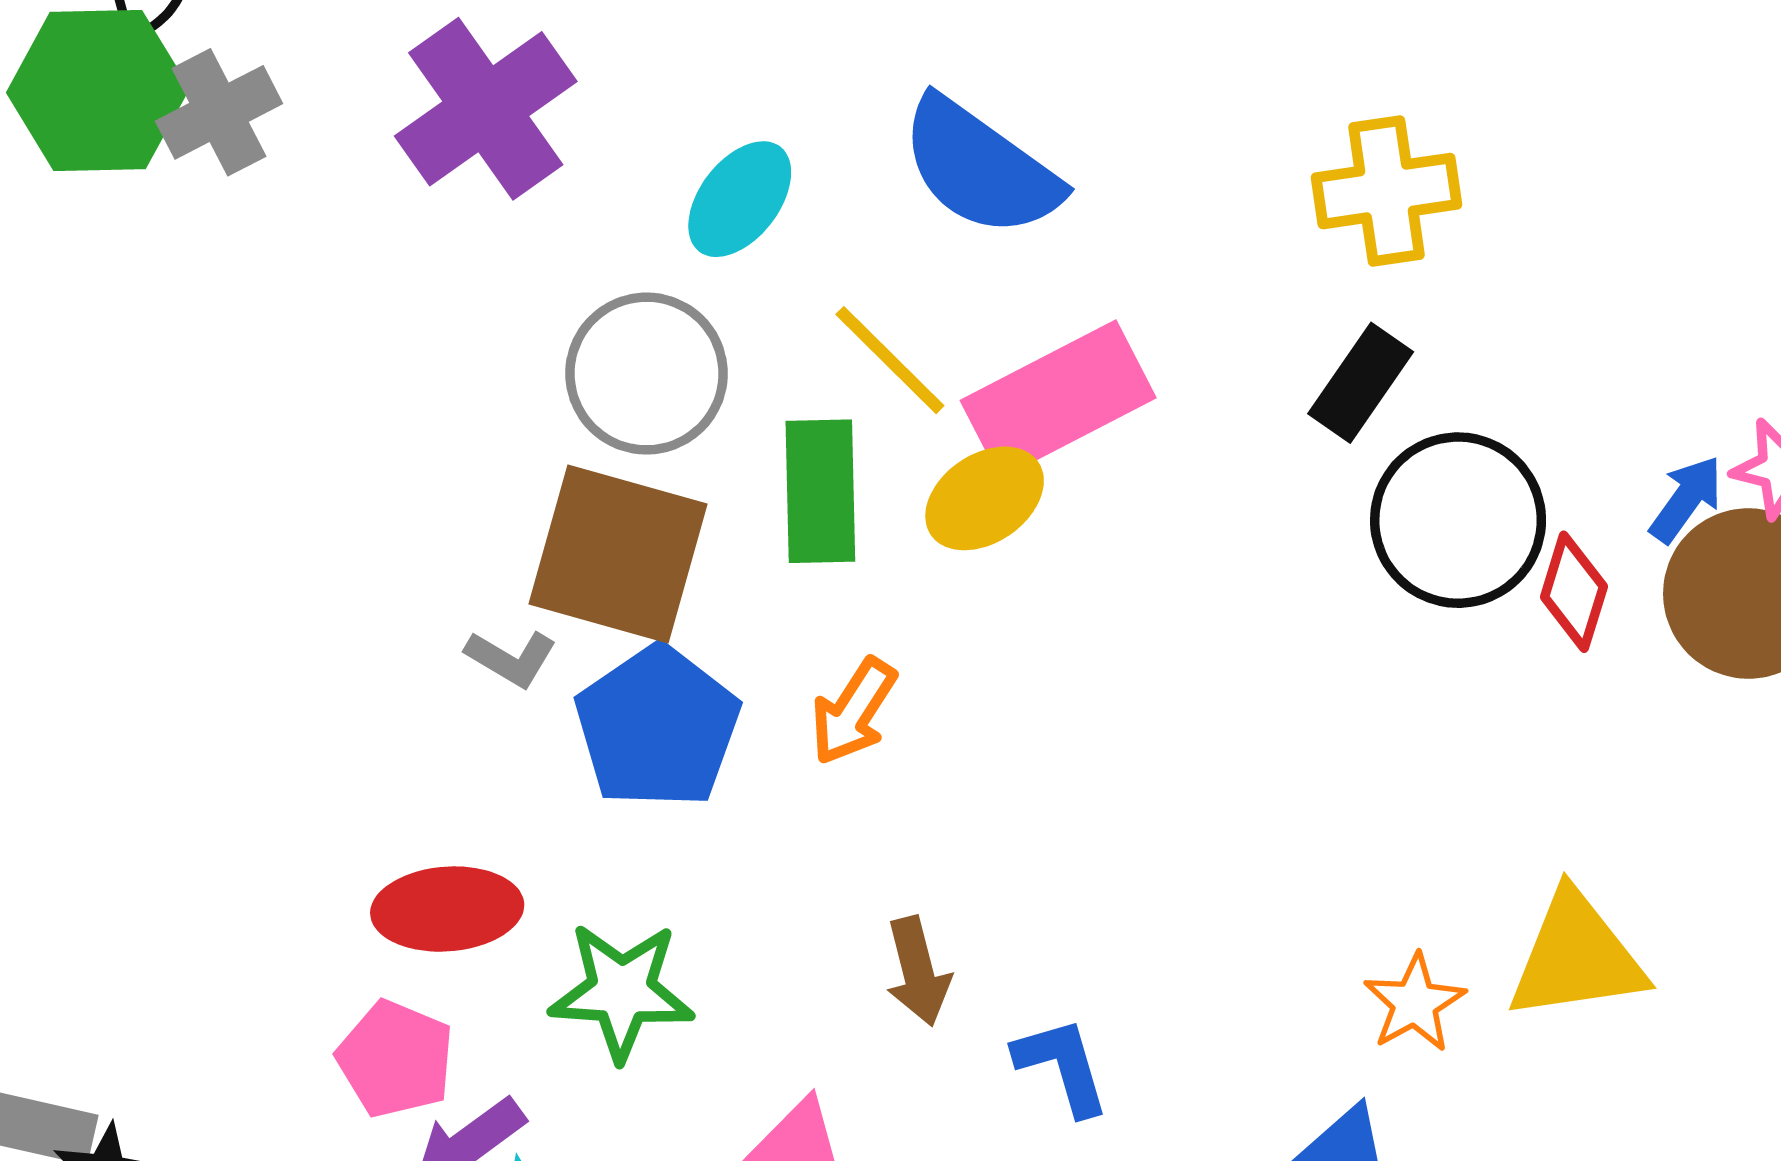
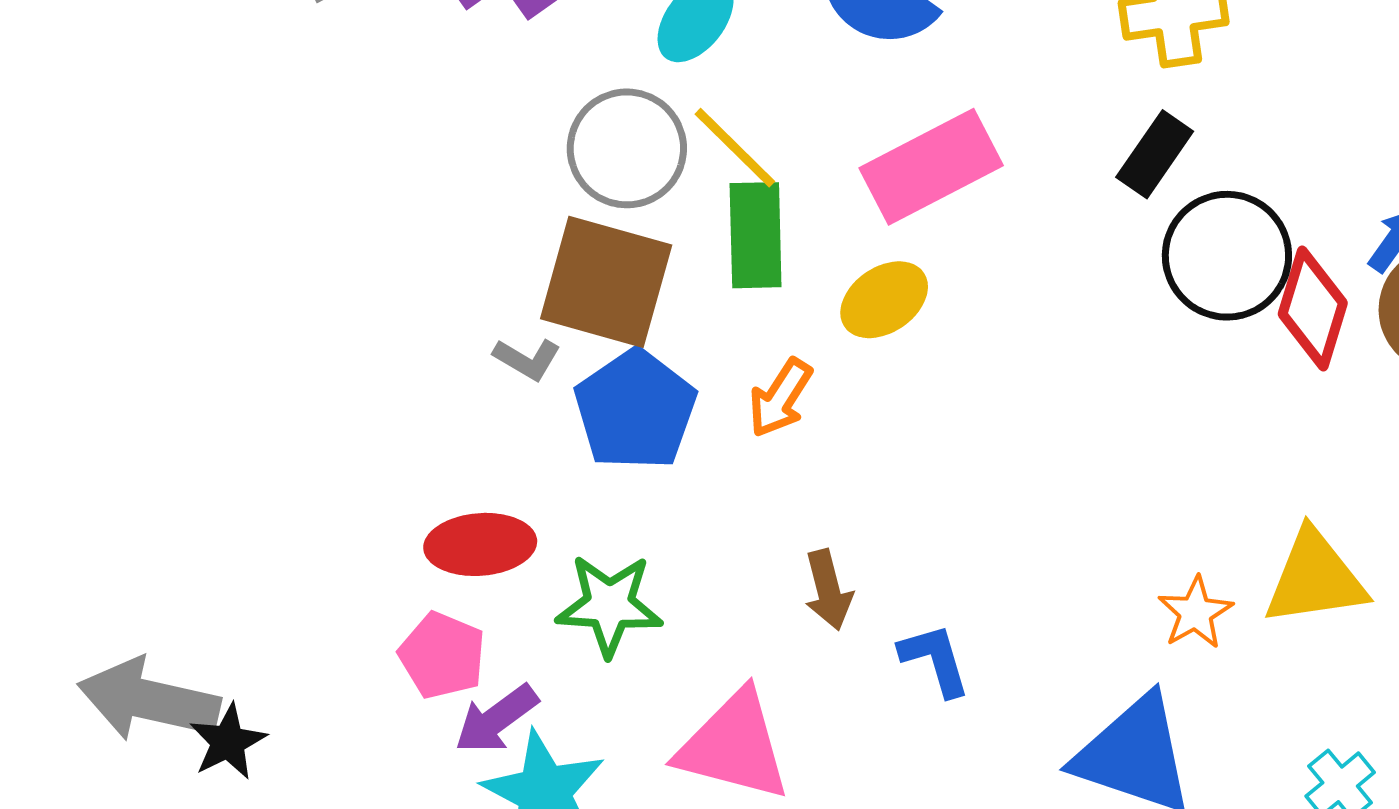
yellow line: (890, 360) -> (735, 148), moved
yellow ellipse: (985, 498) -> (884, 300), moved
red diamond: (1574, 592) -> (1313, 309), size x1.4

